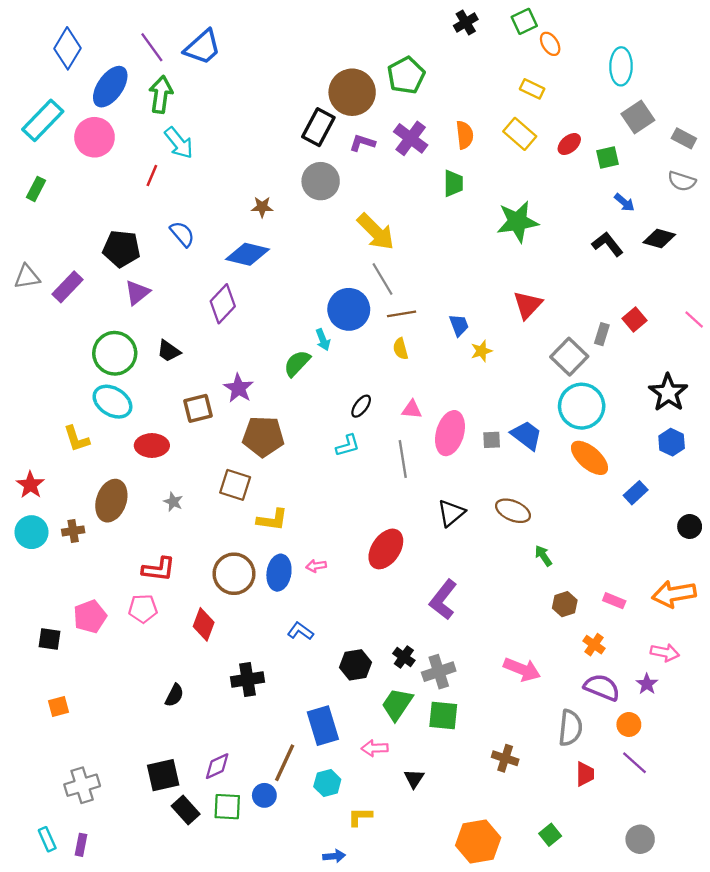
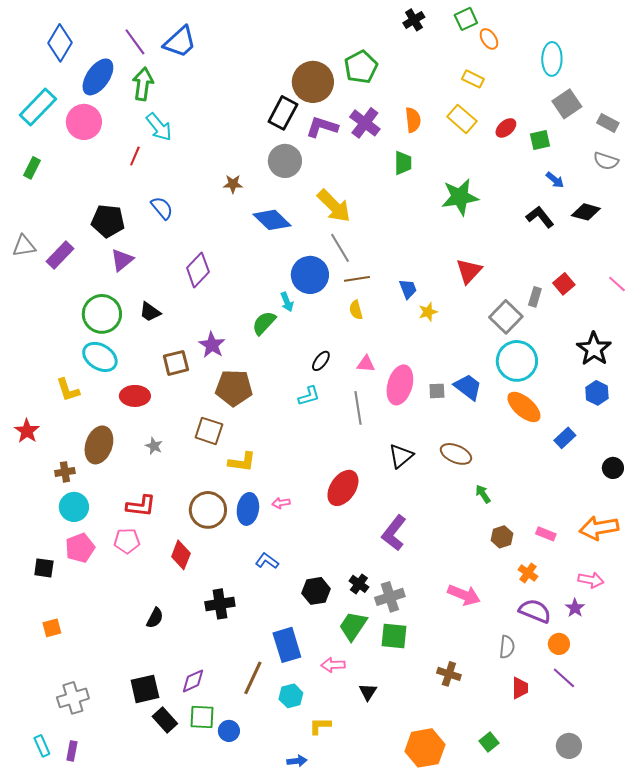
purple L-shape: (362, 143) -> (322, 127), size x1.4
blue diamond: (247, 254) -> (272, 220), moved, turned 30
cyan circle: (31, 532) -> (74, 507), moved
gray semicircle: (570, 728) -> (507, 647), size x0.7
blue circle: (264, 795) -> (229, 731), moved

